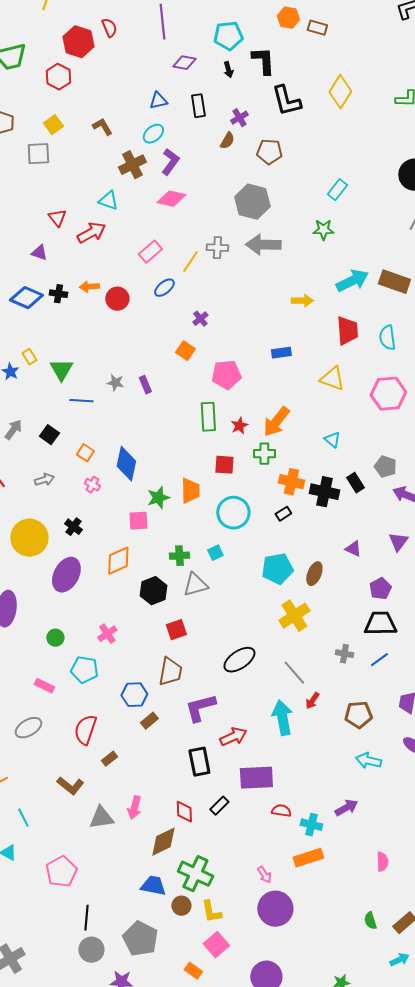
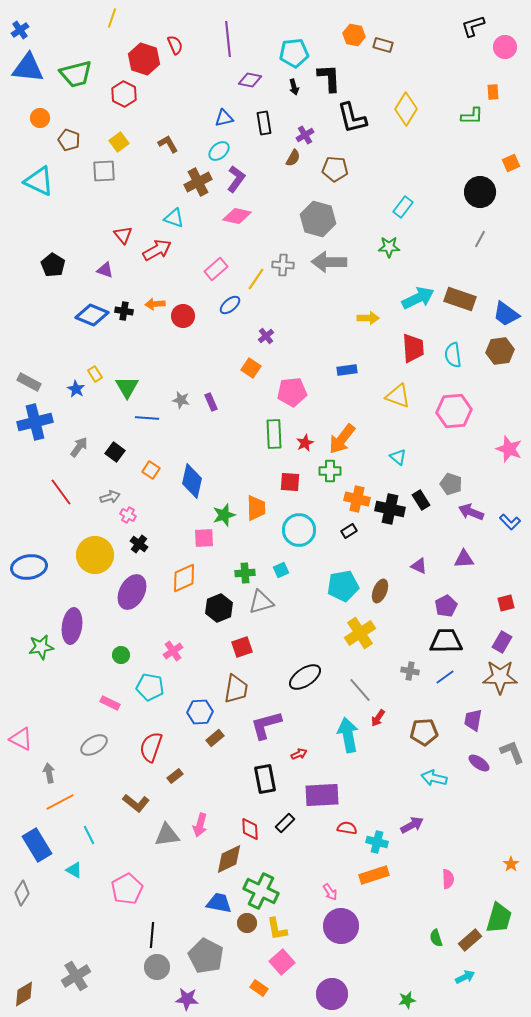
pink cross: (92, 485) -> (128, 515), moved
purple triangle: (398, 542) -> (464, 559), turned 50
red arrow: (233, 737) -> (299, 754), size x0.6

